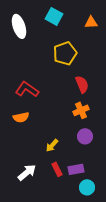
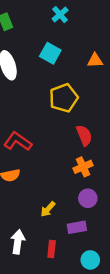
red rectangle: (57, 169) -> (52, 249), moved, turned 32
purple rectangle: (76, 169) -> (77, 227), moved
white arrow: (27, 172) -> (18, 242), turned -42

